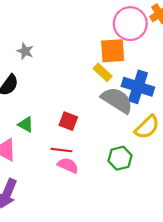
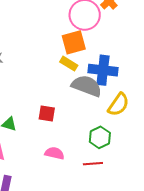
red line: (62, 150) -> (93, 164), moved

